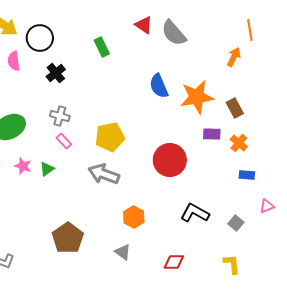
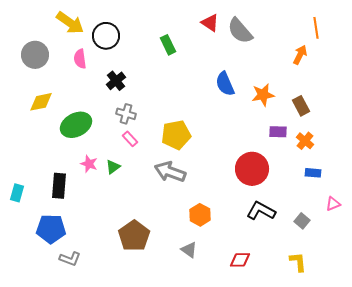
black cross: (56, 73) -> (116, 81), moved
orange star: (197, 97) -> (263, 95), size x0.7
red circle: (170, 160) -> (252, 169), moved

